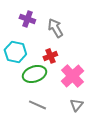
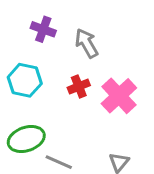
green ellipse: (34, 74) -> (26, 139), moved
pink cross: (72, 76) -> (119, 96), moved

